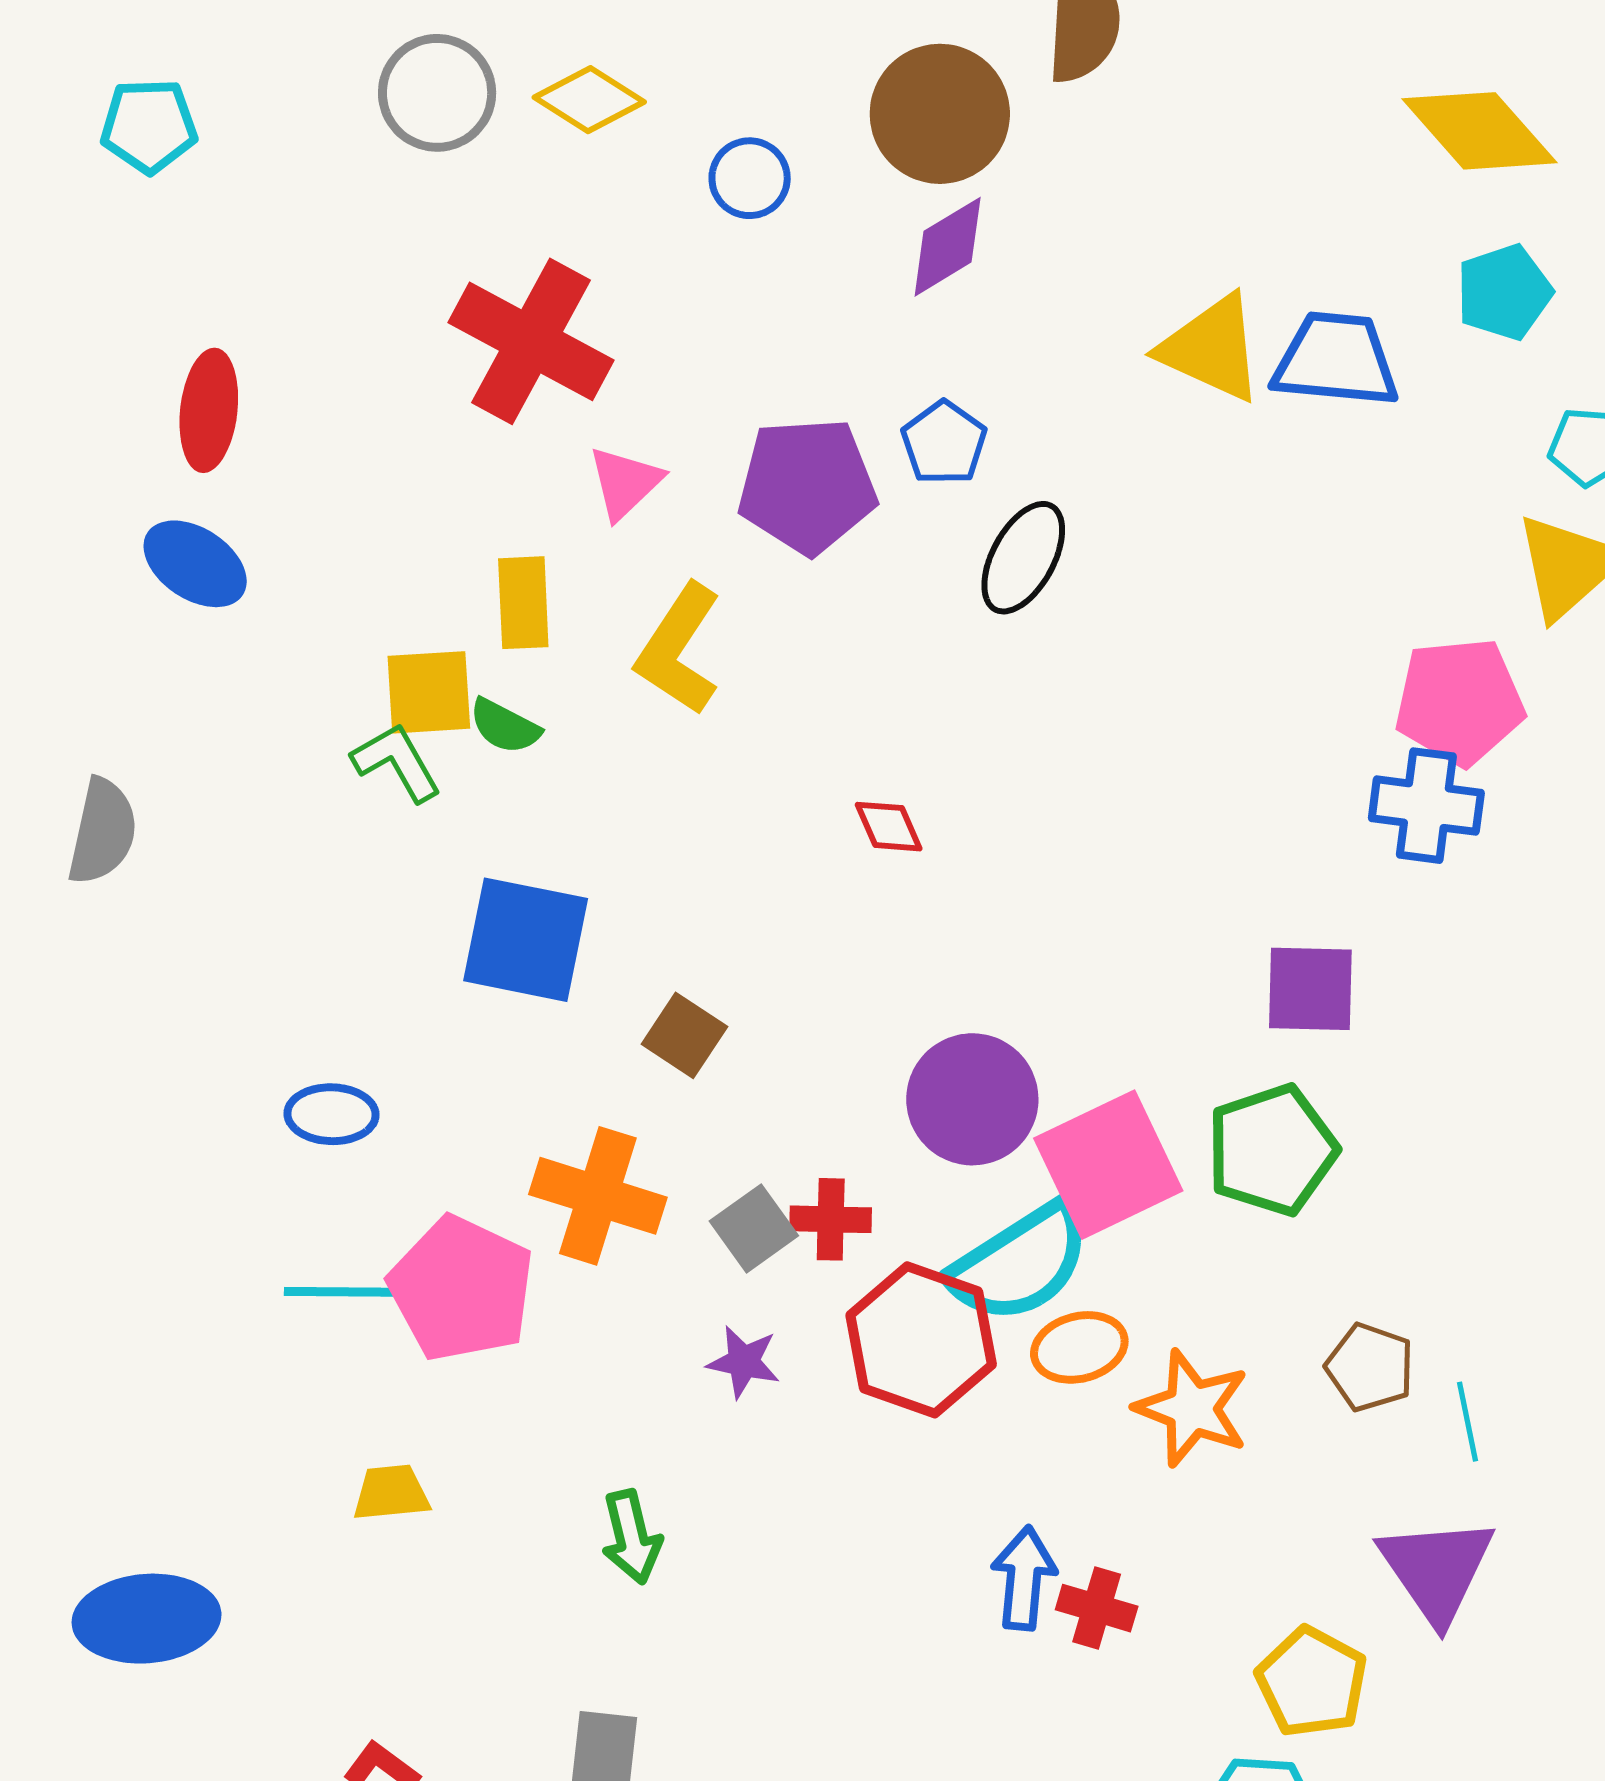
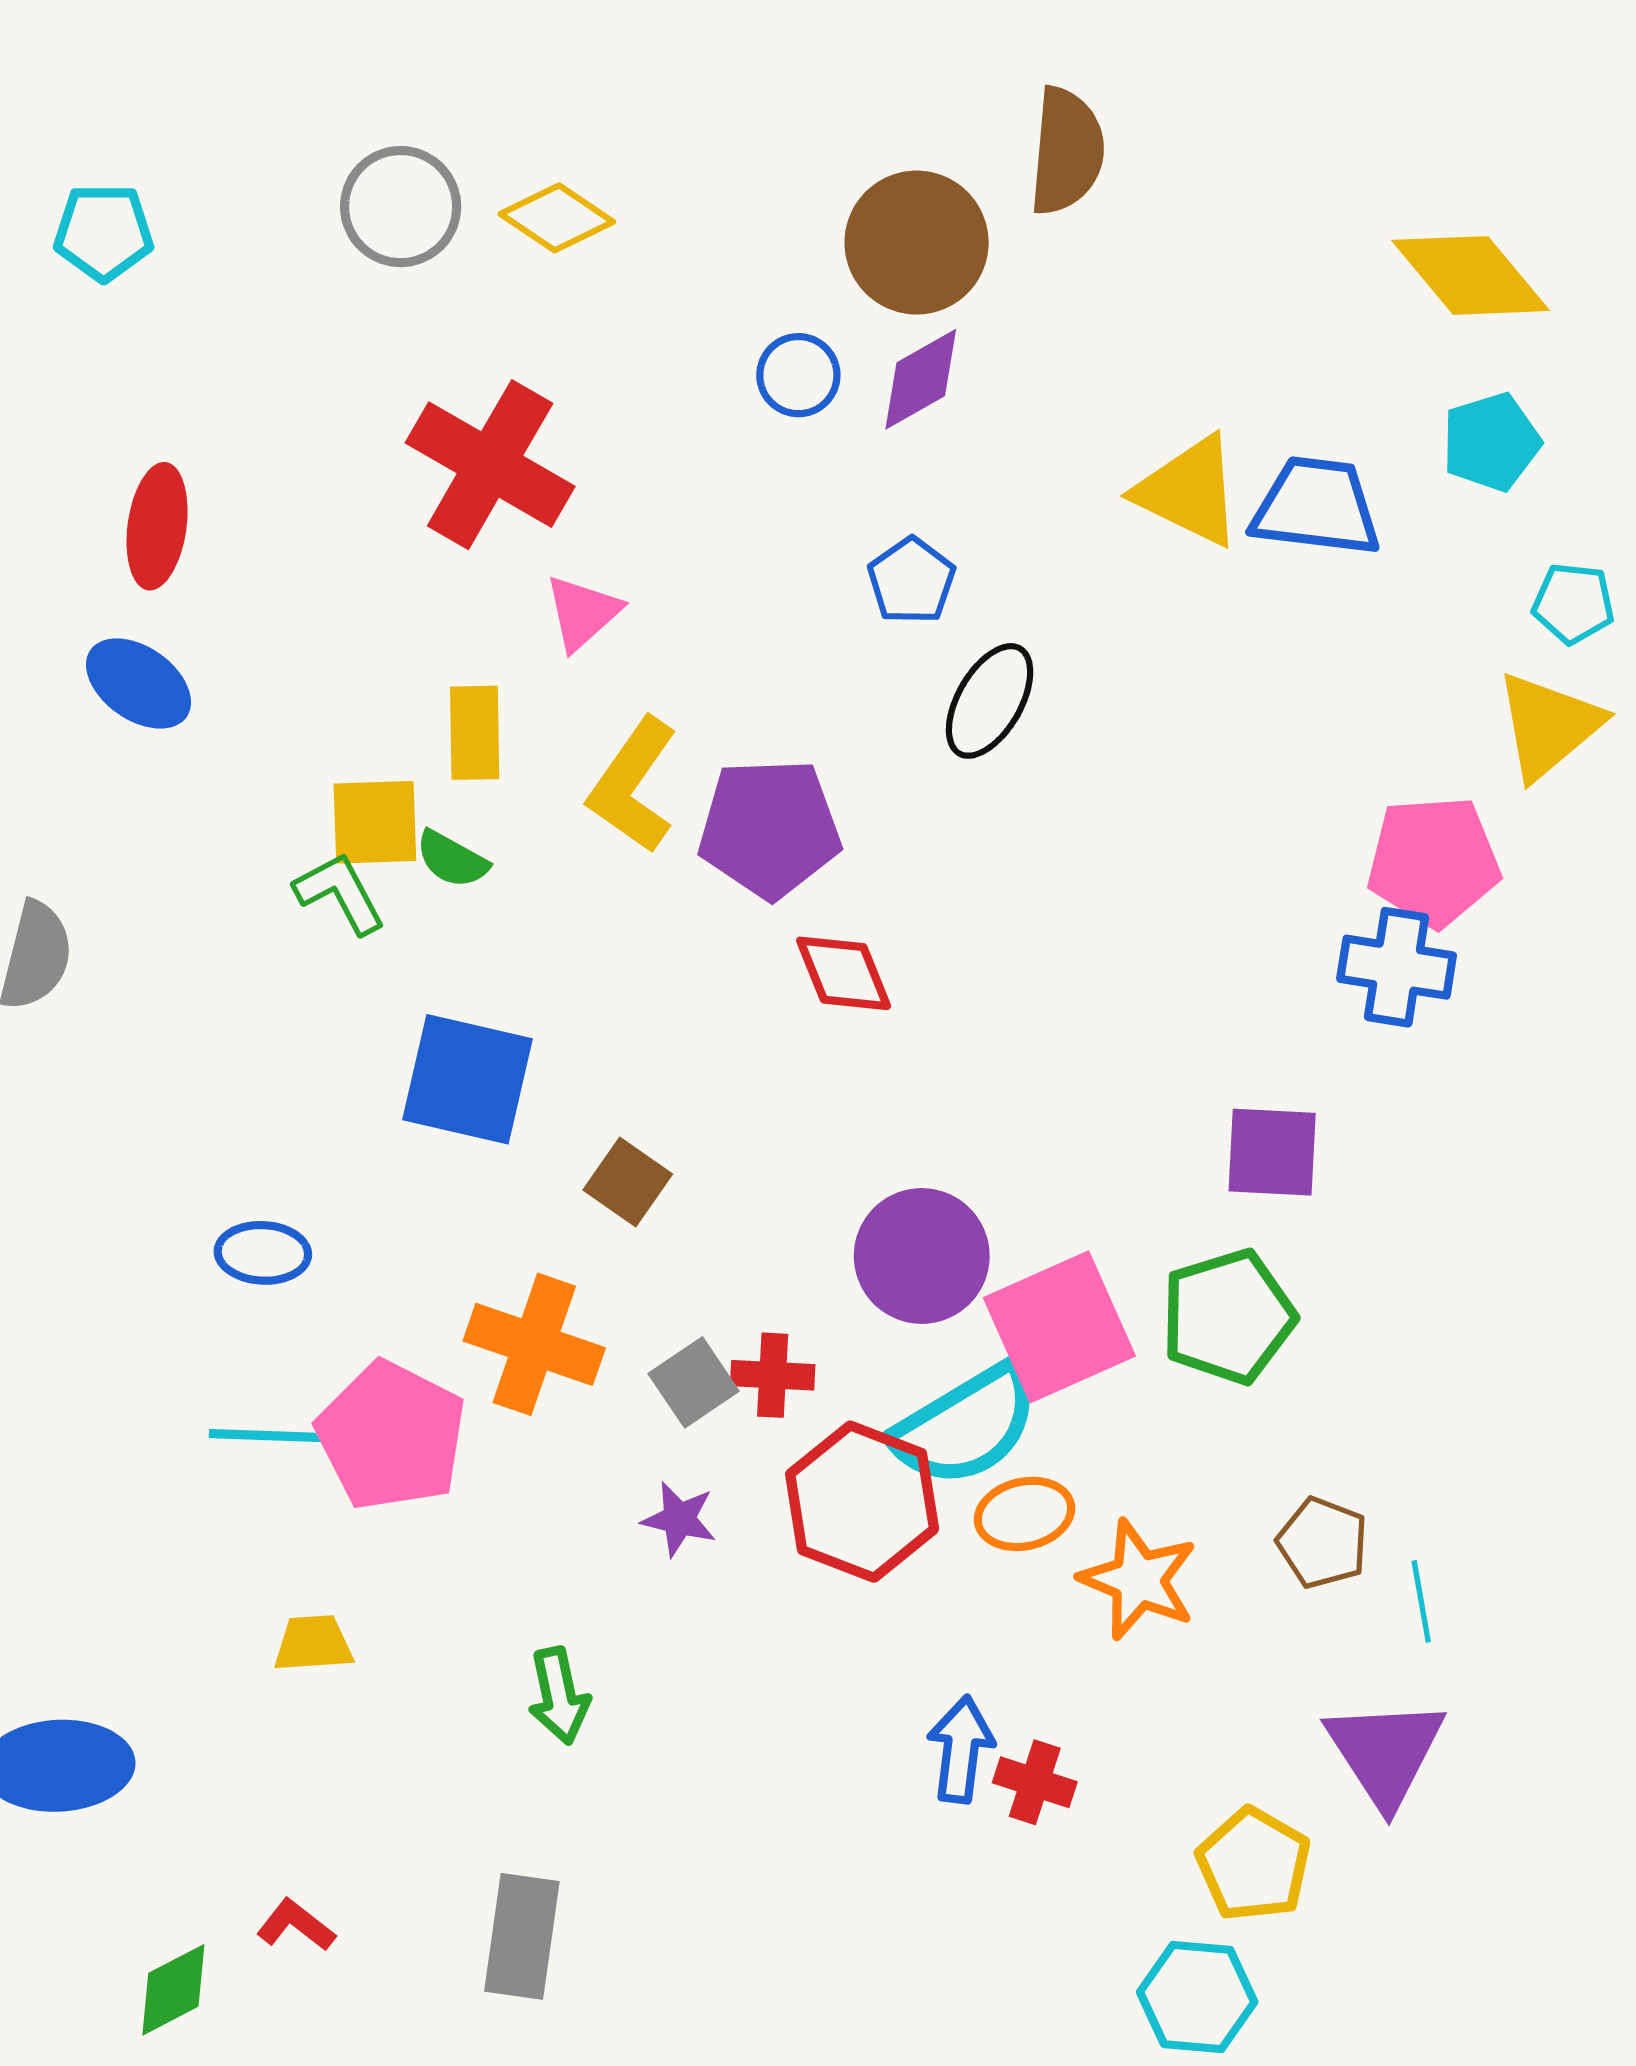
blue circle: (750, 178) -> (798, 375), moved
purple pentagon: (807, 486) -> (770, 828), moved
red diamond: (889, 827) -> (844, 973), size x1.4

